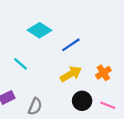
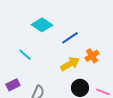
orange cross: (103, 73) -> (92, 56), moved

